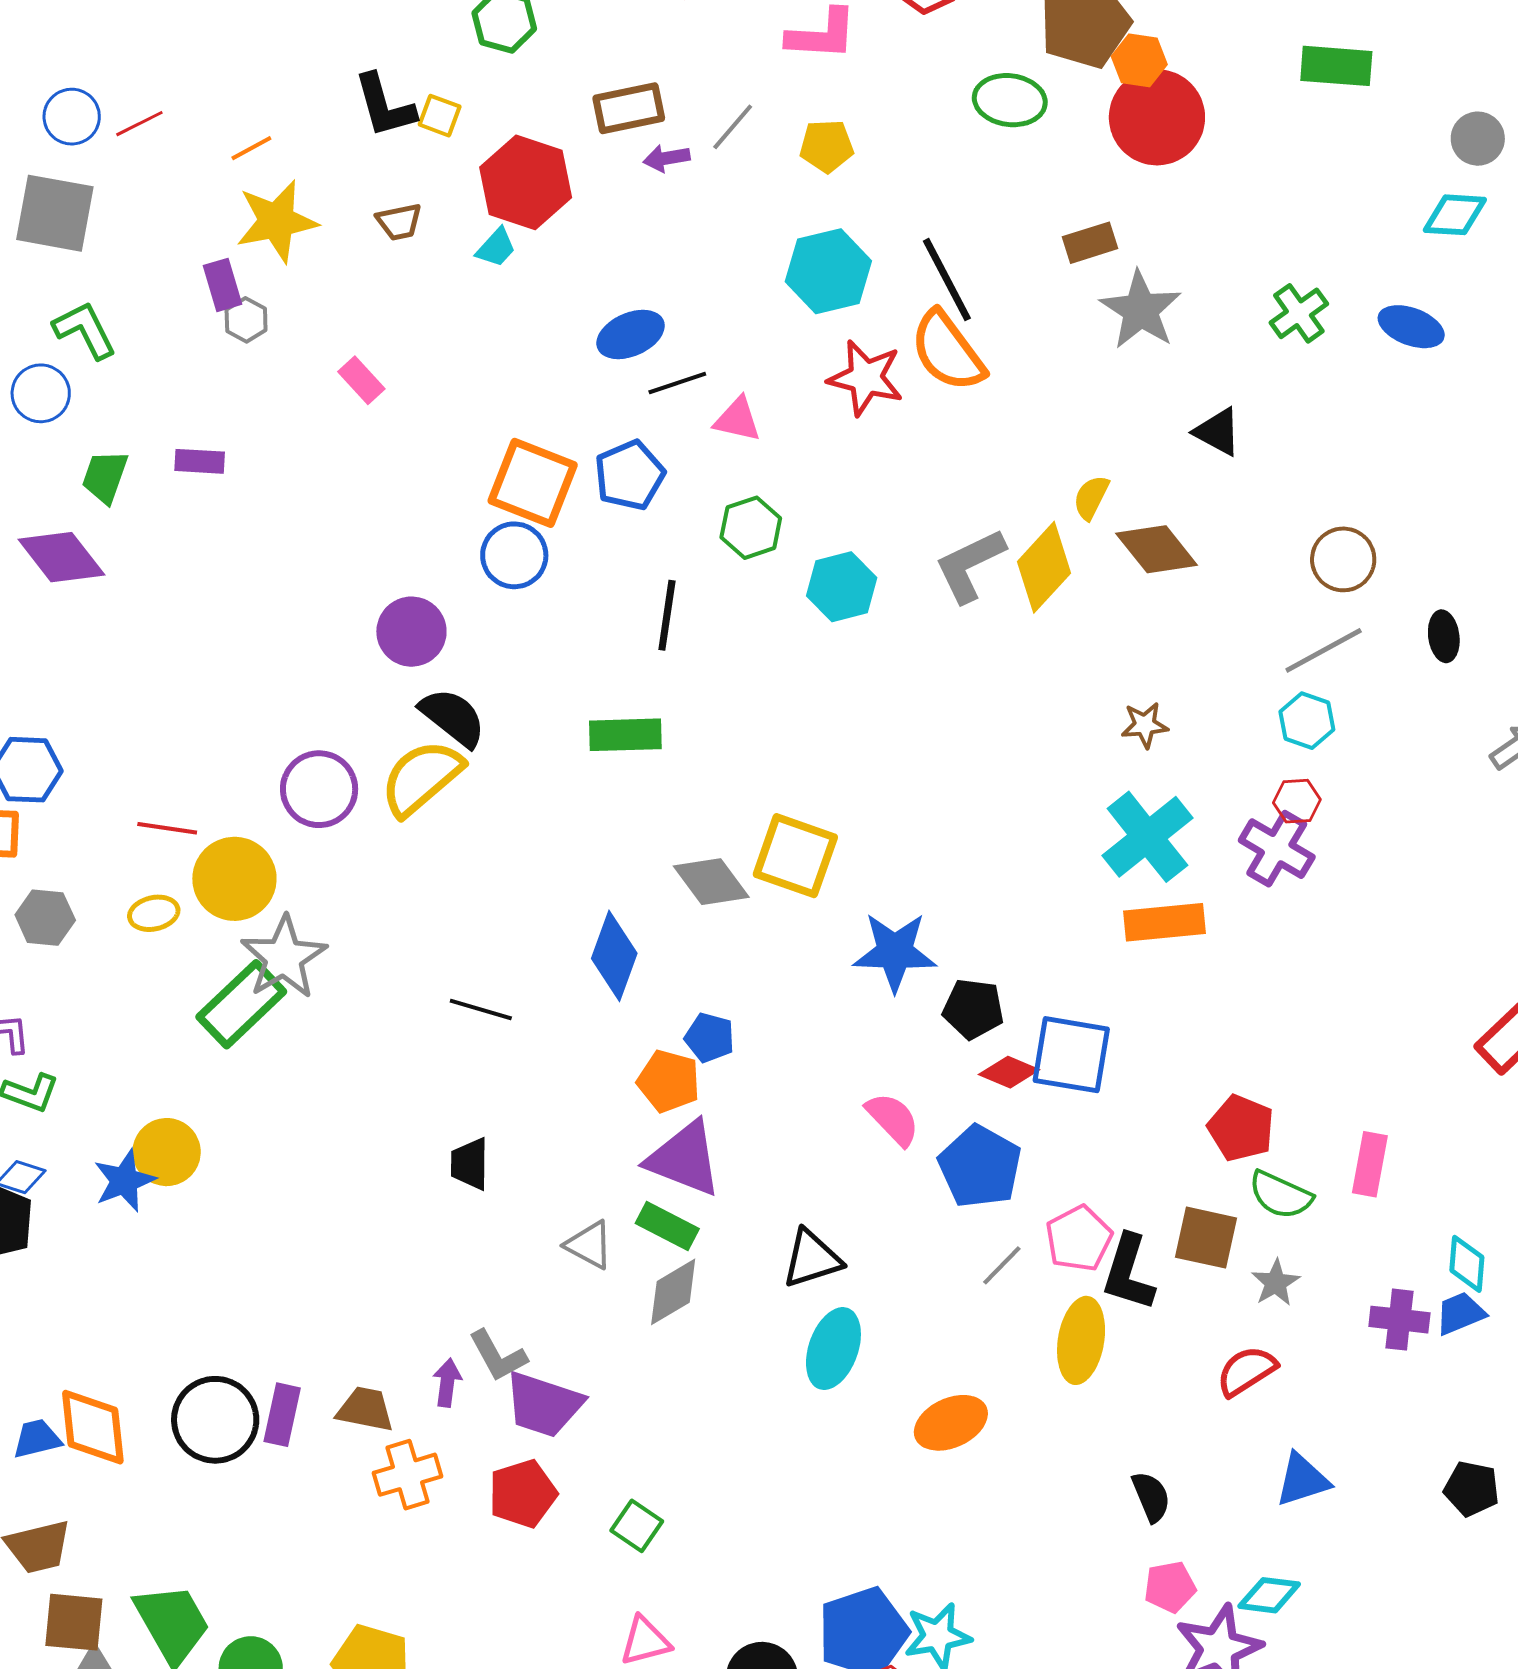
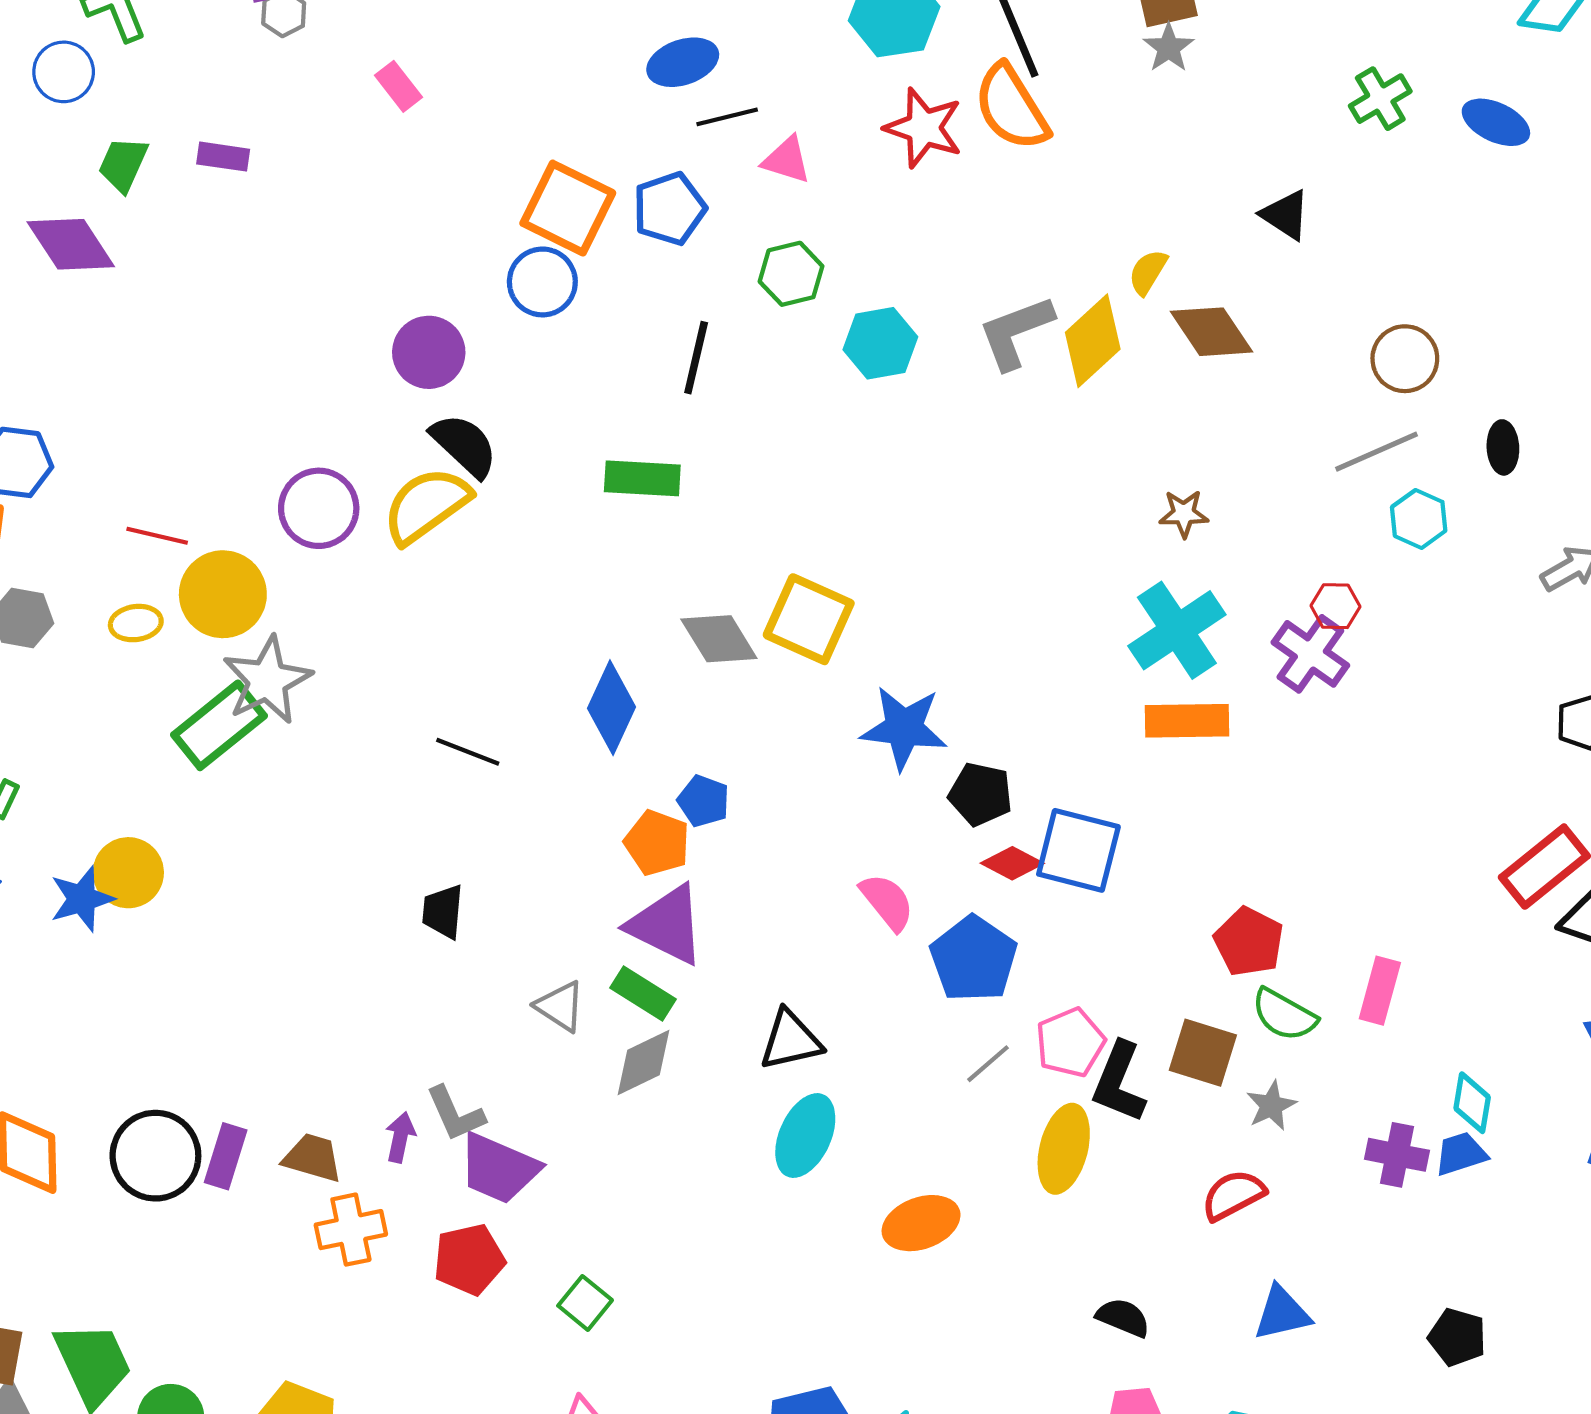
gray star: (1141, 310) -> (1169, 48), moved, size x0.6
cyan hexagon: (1307, 721) -> (1419, 519), moved
black semicircle: (1151, 1497) -> (1123, 1318), turned -50

